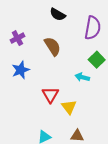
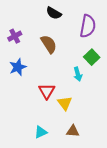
cyan arrow: (82, 77) -> (78, 74), turned -120

